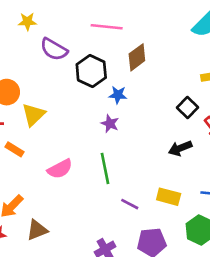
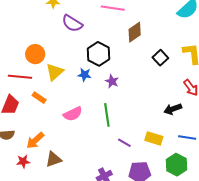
black hexagon: (91, 71) -> (98, 54), moved
blue star: (118, 95) -> (84, 75), moved
black square: (187, 108) -> (160, 58), moved
black arrow: (180, 148) -> (173, 109), moved

